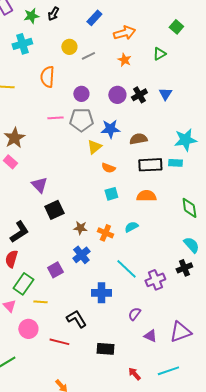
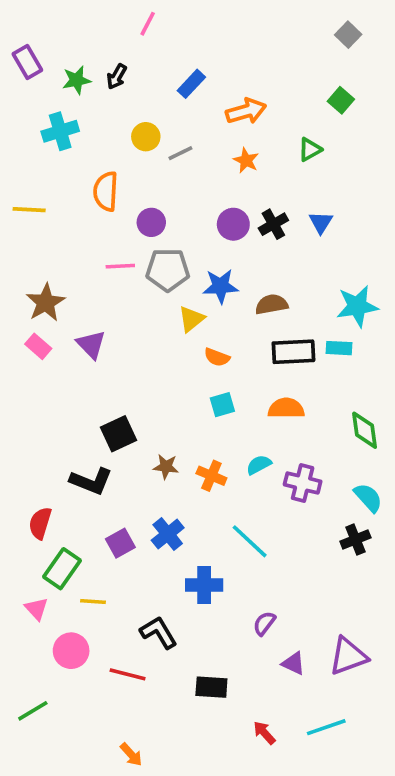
purple circle: (81, 94) -> (151, 222), moved
purple triangle: (39, 185) -> (91, 344), moved
black L-shape: (19, 232) -> (91, 481), moved, turned 55
blue cross: (81, 255) -> (168, 534), moved
purple cross: (155, 280) -> (303, 483), moved, turned 36

